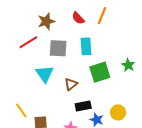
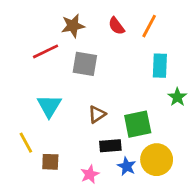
cyan rectangle: (86, 46) -> (160, 66), moved
green square: (100, 72) -> (138, 124), moved
cyan triangle: (45, 74) -> (49, 106), moved
yellow circle: (118, 112) -> (157, 160), size x1.5

